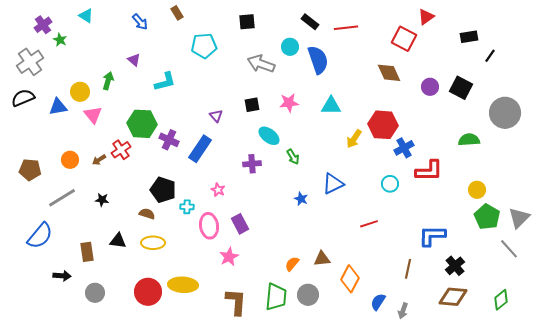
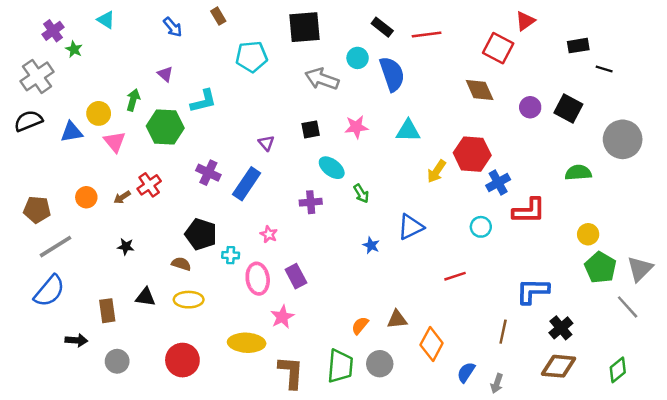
black square: (247, 22) -> (305, 27), size x1.6
black line: (490, 56) -> (604, 69), turned 72
green hexagon: (142, 124) -> (165, 127), moved
gray line: (62, 198) -> (55, 247), moved
yellow ellipse: (183, 285) -> (247, 343), moved

